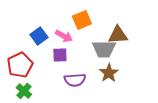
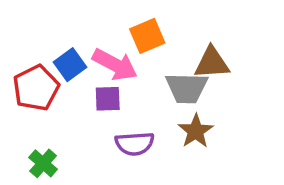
pink arrow: (64, 36) -> (115, 65), size x1.4
red pentagon: (20, 65) -> (36, 88), moved

